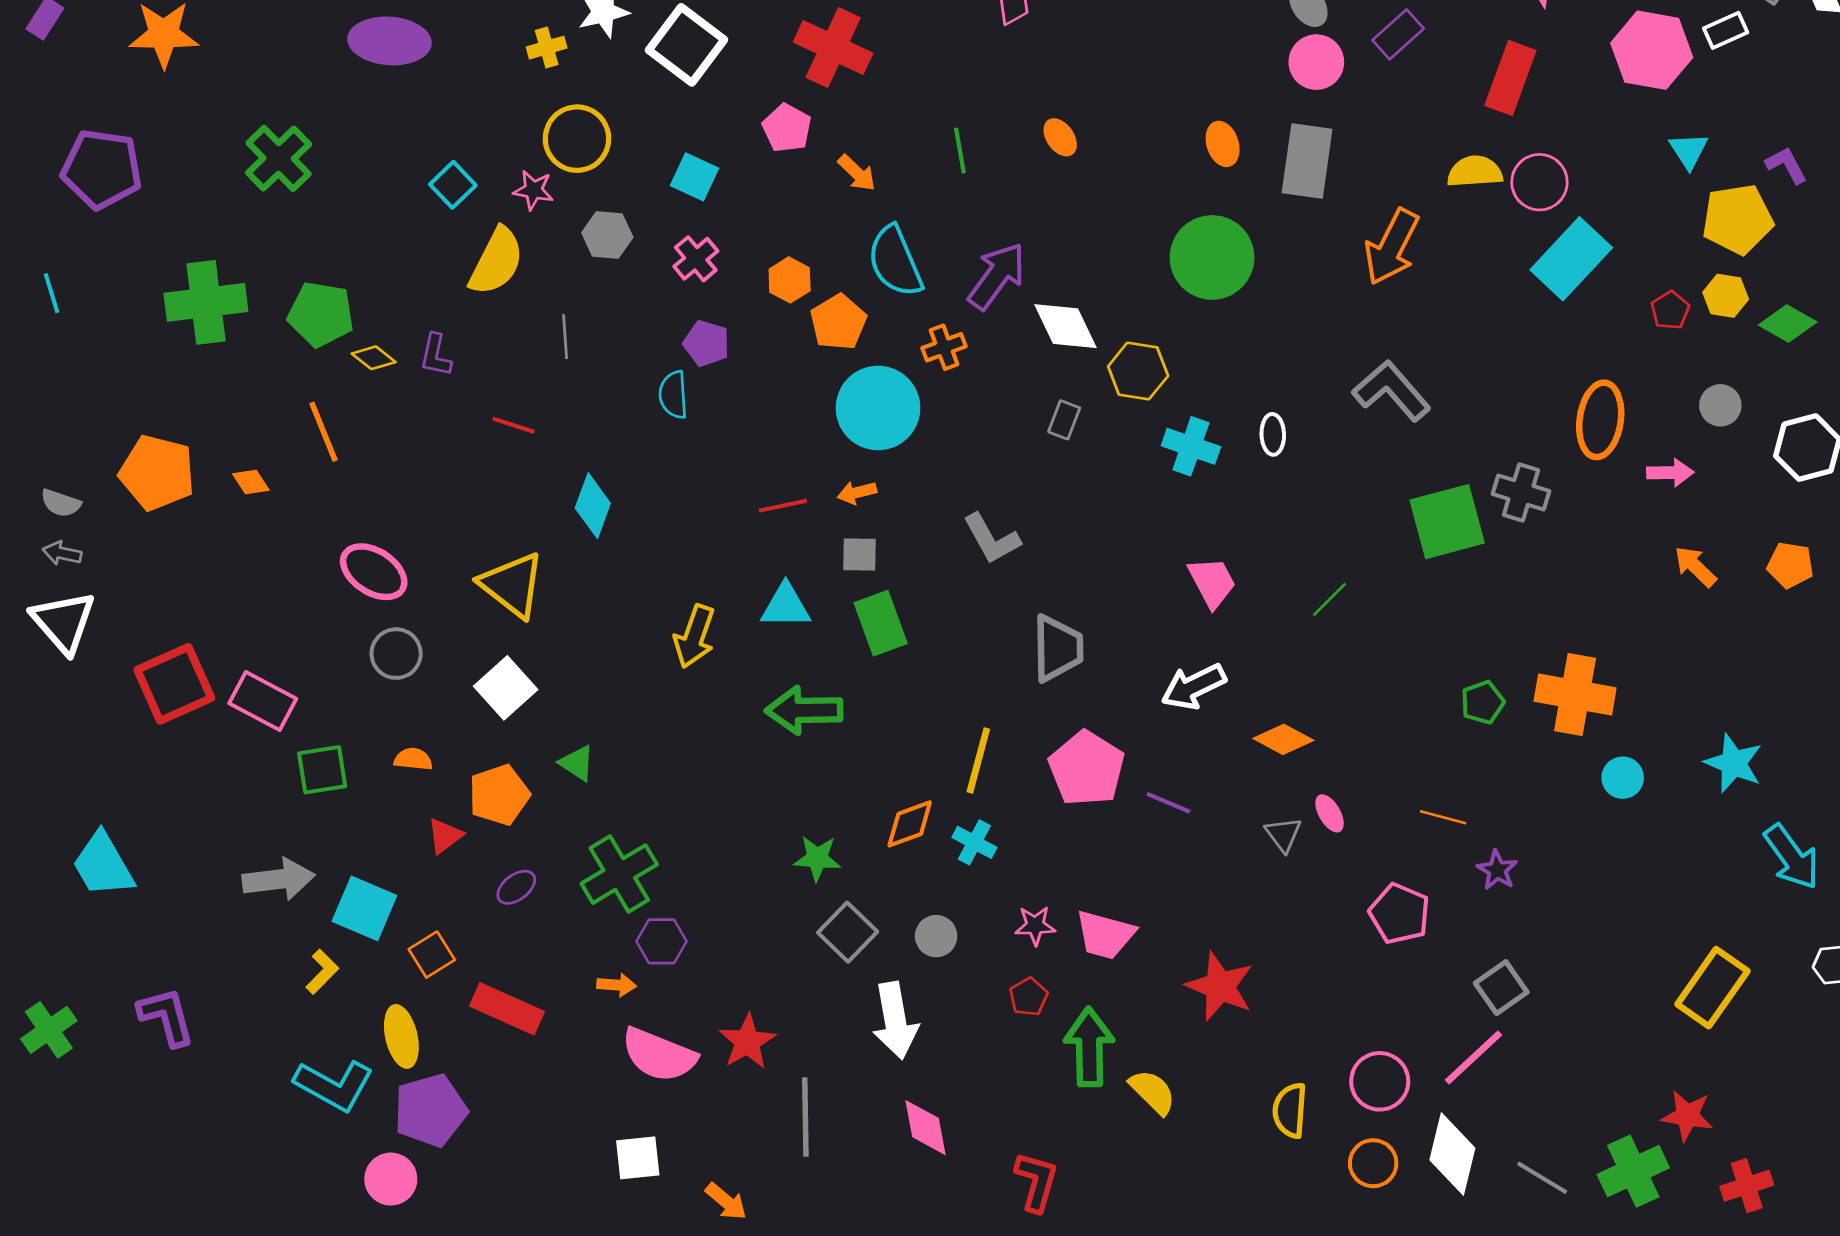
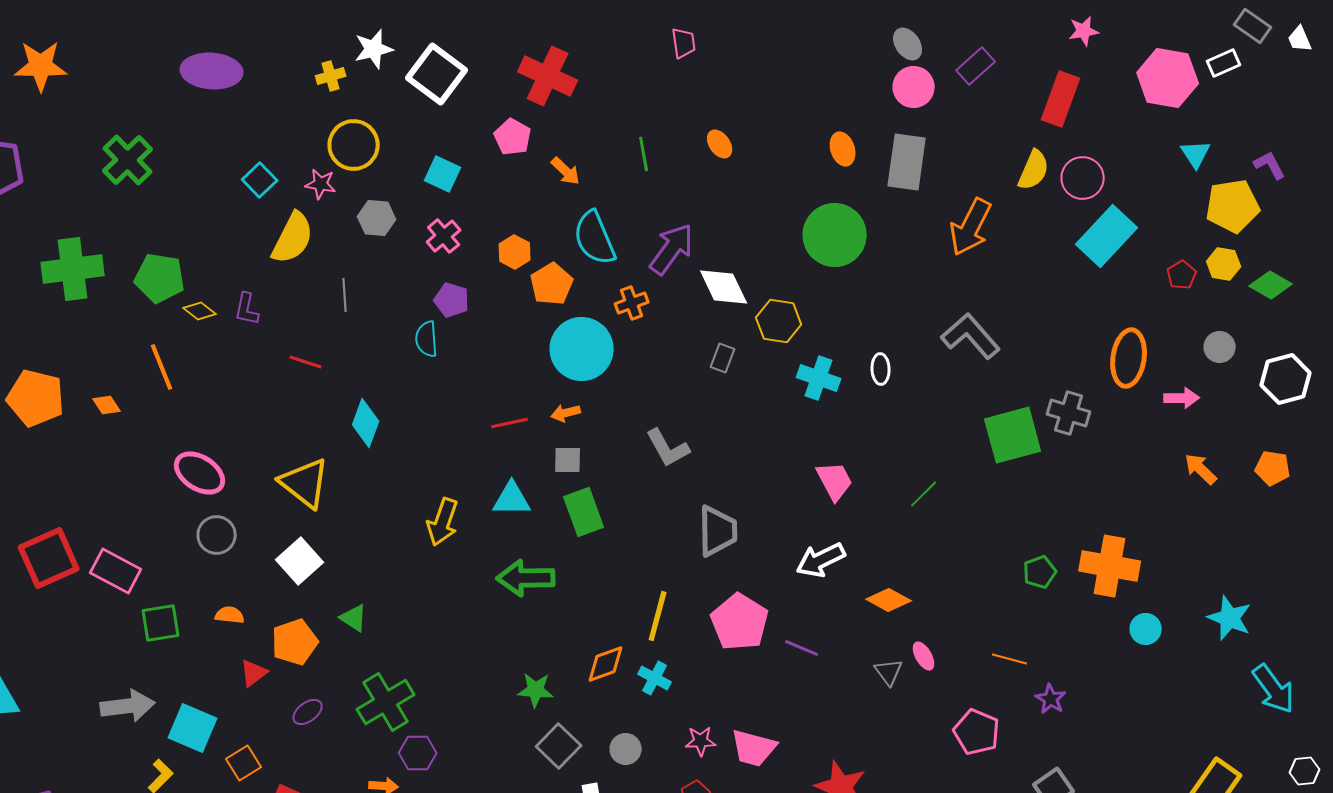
yellow semicircle: (1475, 172) -> (1034, 170), turned 117

